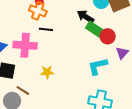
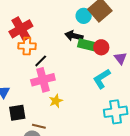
black line: (46, 29) -> (41, 61), turned -32
pink cross: (25, 45) -> (43, 80), moved

